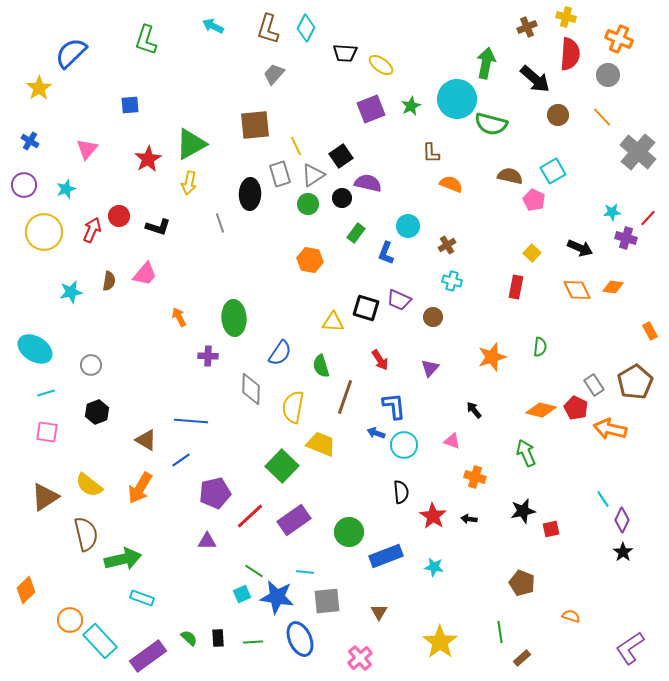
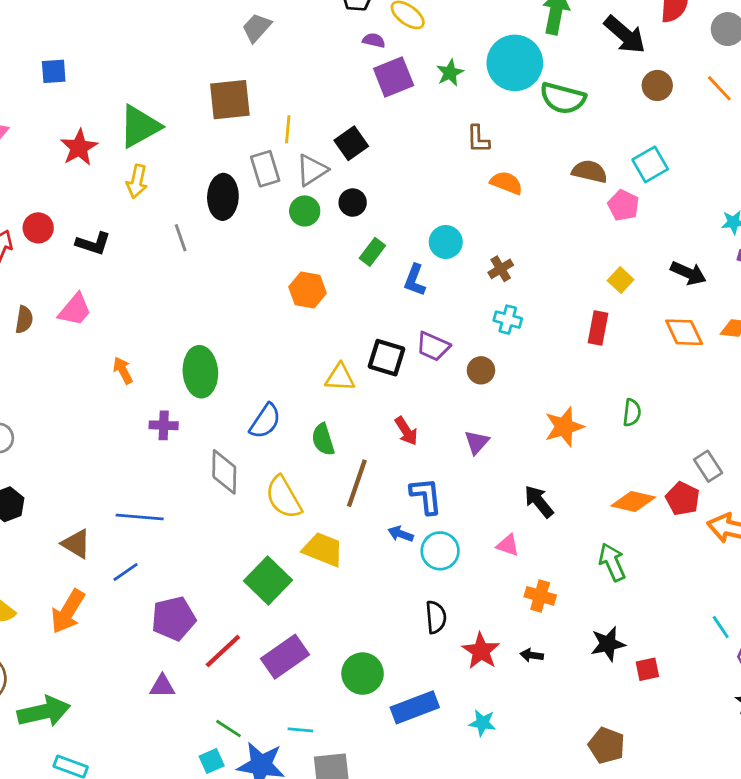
yellow line: (296, 146) -> (288, 129), turned 30
purple semicircle: (368, 183) -> (374, 40), moved, size x0.6
yellow semicircle: (293, 407) -> (284, 497), turned -40
black arrow: (474, 410) -> (539, 501), size x1.4

